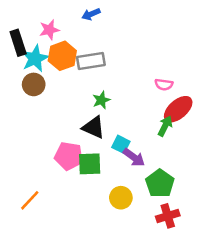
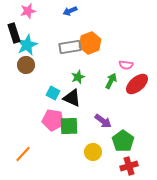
pink star: (49, 30) -> (28, 11), moved
orange hexagon: (62, 56) -> (90, 43), moved
green arrow: (165, 126) -> (111, 81), moved
cyan square: (121, 144) -> (53, 93), moved

